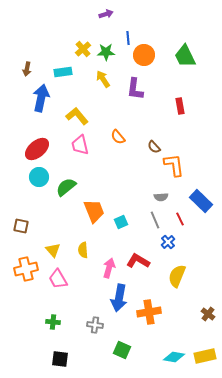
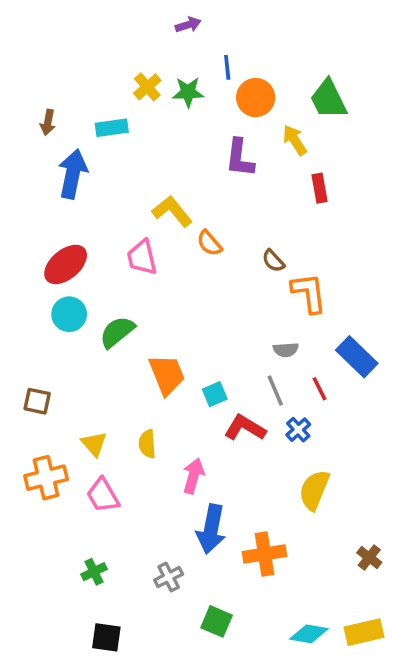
yellow arrow: (103, 79) -> (295, 140), moved
yellow L-shape: (77, 116) -> (172, 211), moved
red L-shape: (138, 261) -> (245, 428), moved
green cross: (53, 322) -> (94, 572), turned -32
gray cross: (95, 325) -> (169, 577), turned -35

